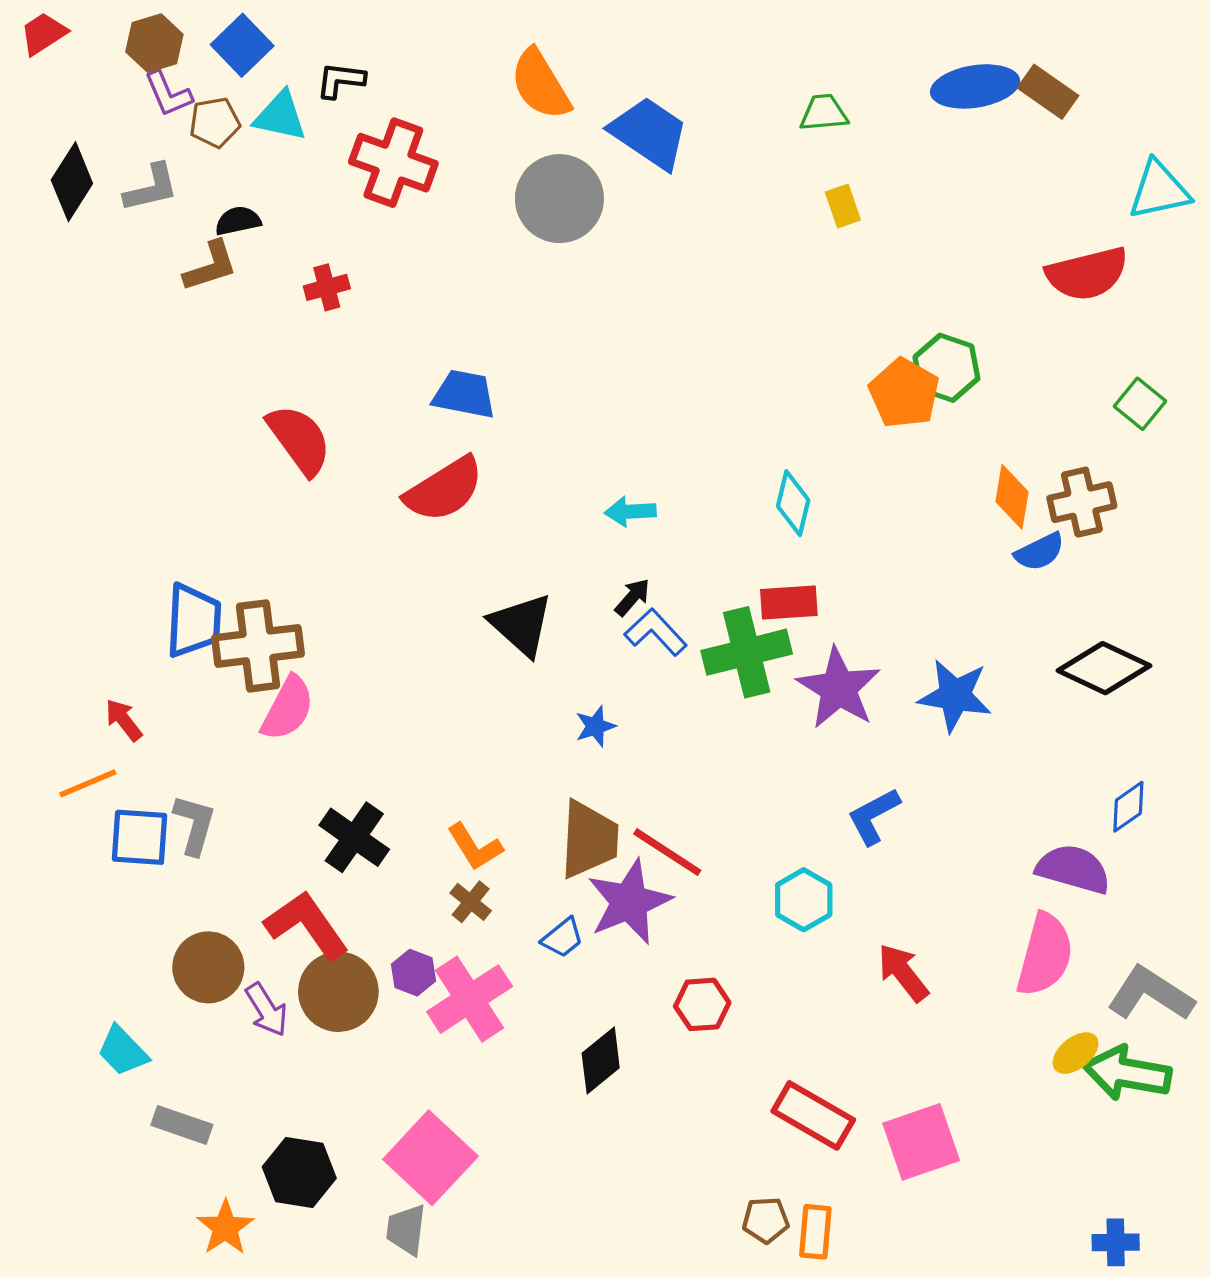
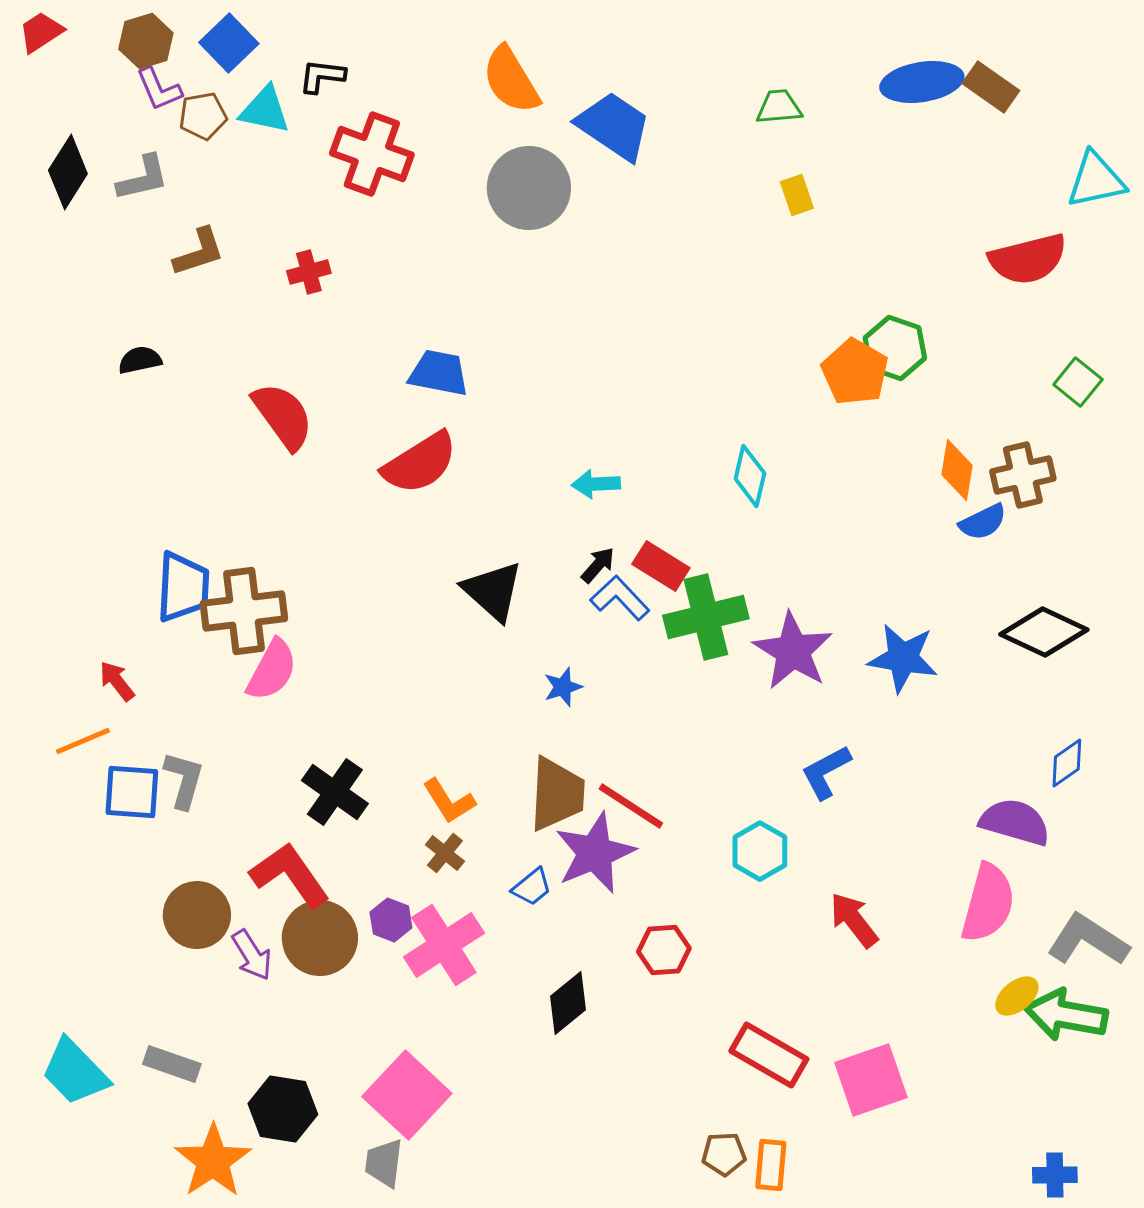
black semicircle: (238, 221) -> (140, 360), moved
red rectangle: (789, 603) -> (661, 566), moved, turned 36
cyan trapezoid: (123, 1051) -> (75, 1072), moved, size x1.4
orange star: (225, 1228) -> (213, 1161), size x1.4

